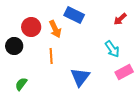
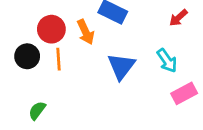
orange line: (51, 56) -> (59, 59), moved
blue triangle: (80, 77) -> (121, 66), moved

